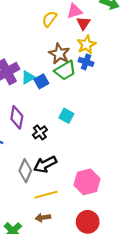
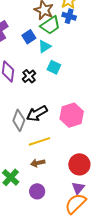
cyan triangle: (28, 77) -> (45, 46), moved
black cross: (40, 132) -> (29, 76), moved
pink hexagon: (87, 182) -> (72, 115), moved

